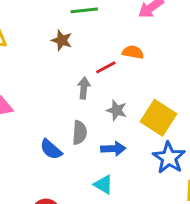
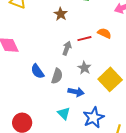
blue semicircle: (51, 149) -> (37, 71), moved
blue star: (169, 158) -> (94, 118), moved

